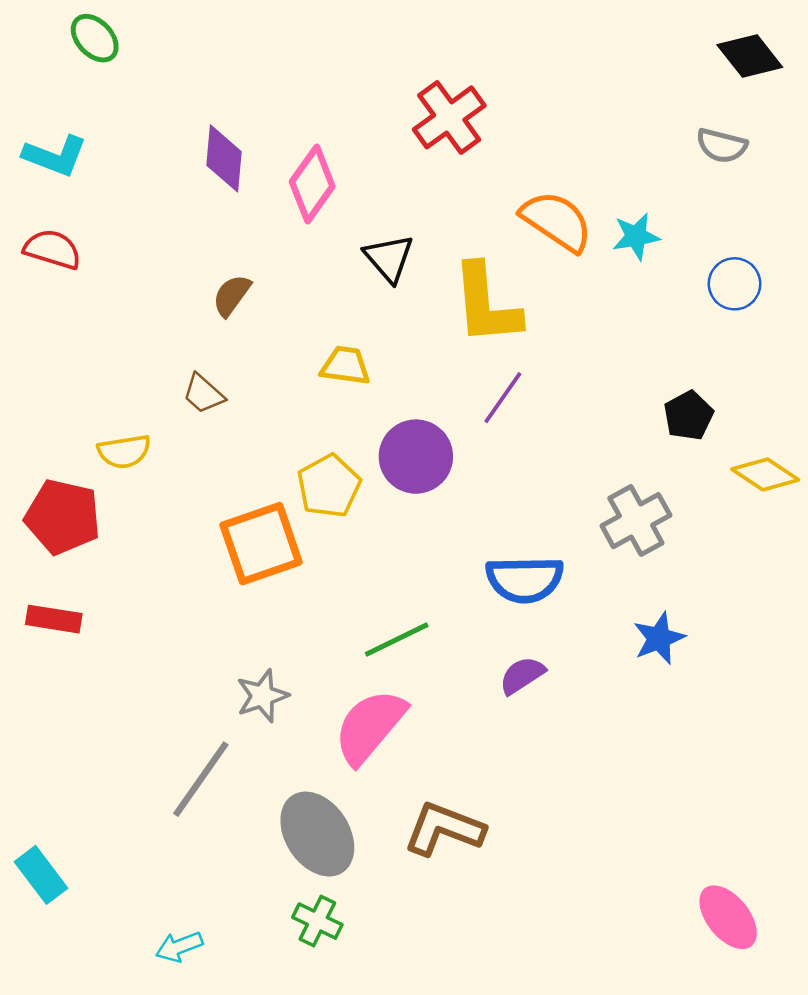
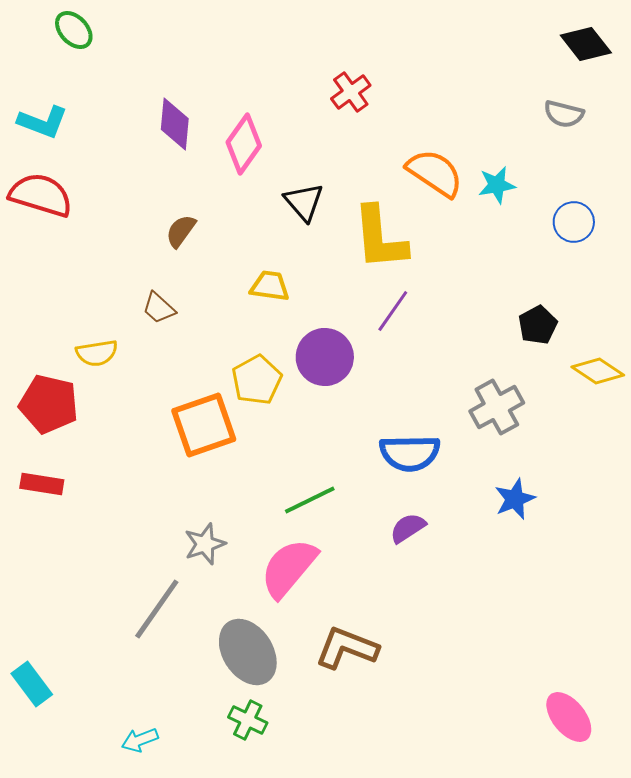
red cross: (449, 117) -> (351, 92), size x0.7
red semicircle: (52, 249) -> (41, 195), size x1.4

